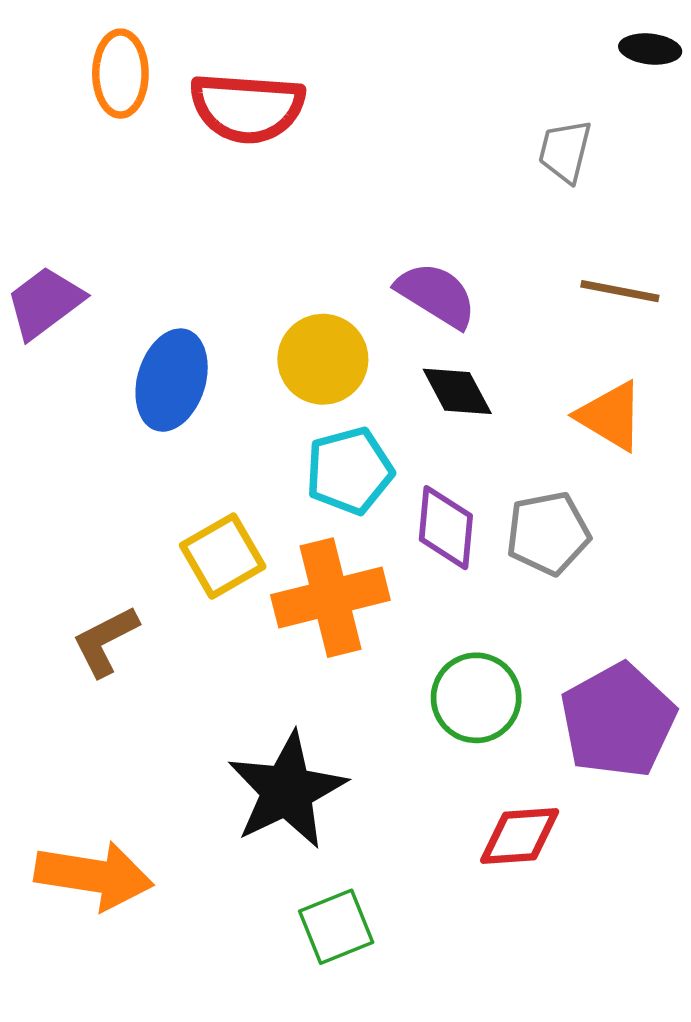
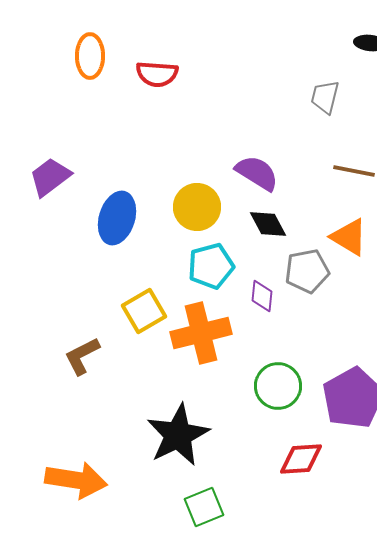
red semicircle: (247, 108) -> (157, 74), size x0.7
purple diamond: (446, 528) -> (262, 296), size x0.7
gray pentagon: (548, 533) -> (307, 271), moved

